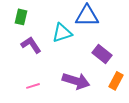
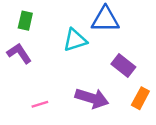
purple L-shape: (31, 45) -> (19, 53), moved

